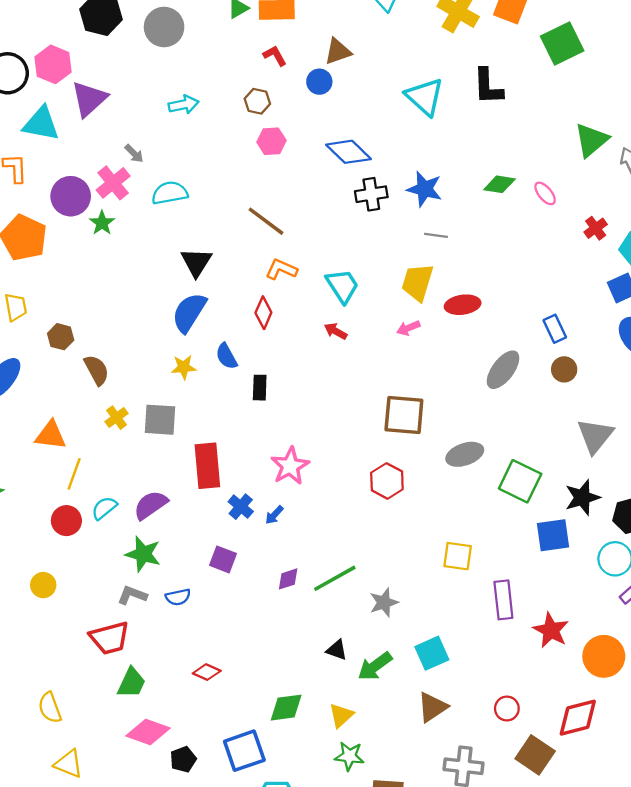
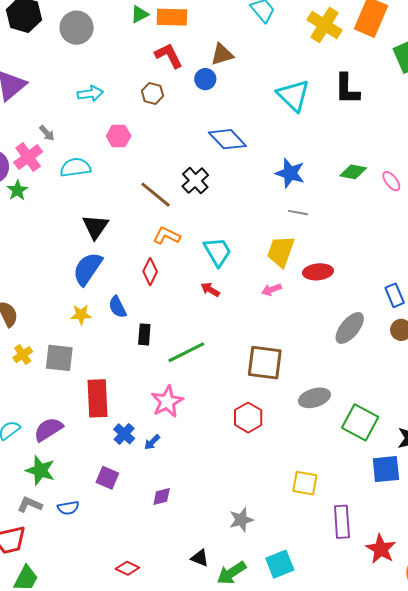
red L-shape: (275, 56) -> (169, 56), size x1.4
pink hexagon: (271, 141) -> (119, 136), moved
black cross: (371, 194) -> (195, 181), moved, turned -36
green line: (335, 578) -> (186, 352), moved
red diamond: (207, 672) -> (127, 568), moved

